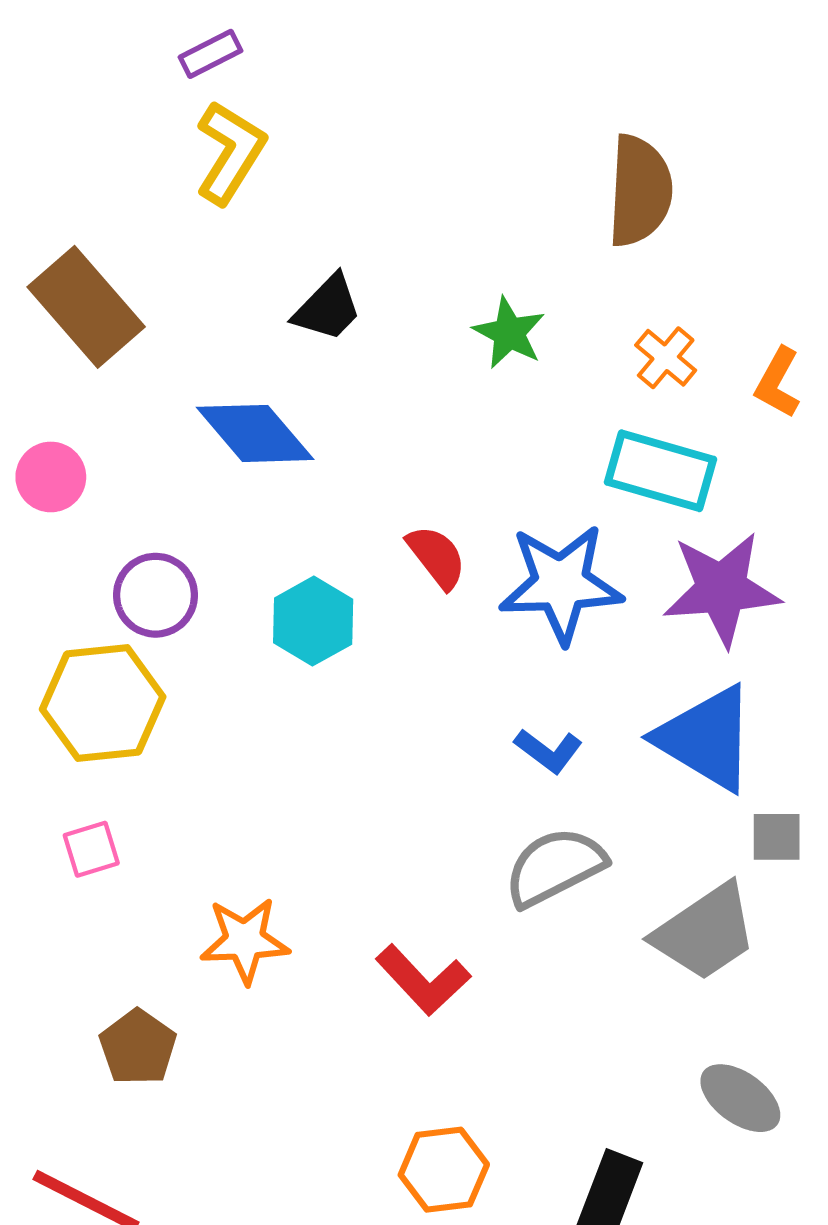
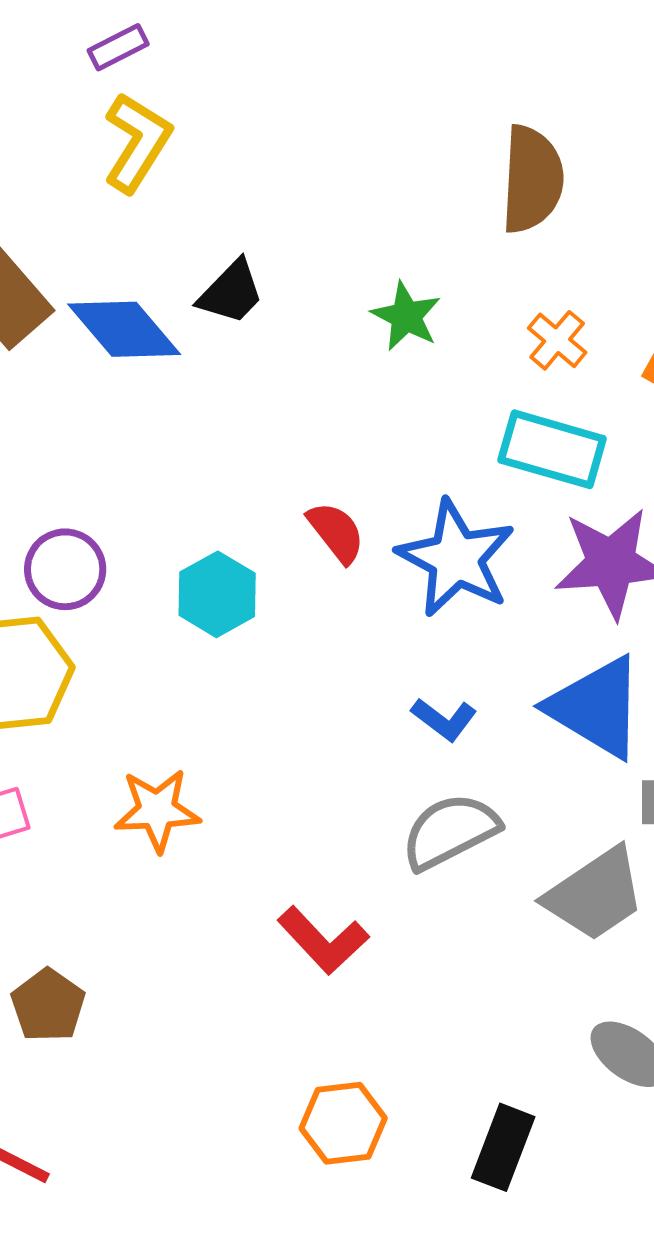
blue diamond: (255, 433) -> (124, 329), moved
blue star: (561, 584) -> (456, 558), turned 30
orange star: (245, 940) -> (157, 810), moved

